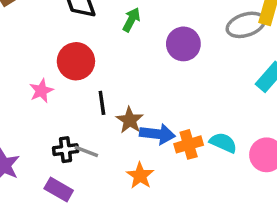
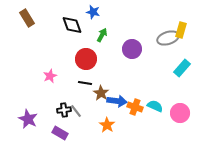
red circle: (76, 61) -> (86, 59), moved
black line: (102, 103) -> (85, 83), turned -72
orange cross: (189, 144) -> (135, 107), turned 35
gray line: (86, 151) -> (76, 111), turned 32

